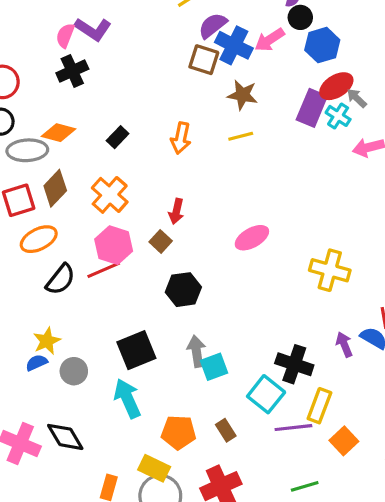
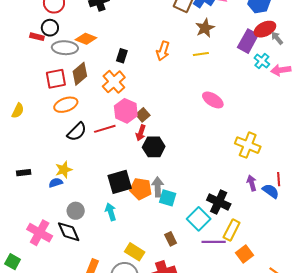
brown star: (242, 95) -> (205, 28), turned 30
cyan cross: (338, 116) -> (262, 61), moved
black rectangle: (118, 137) -> (122, 56), moved, turned -32
red arrow: (176, 211) -> (141, 133), moved
pink ellipse: (252, 238) -> (213, 100), moved, turned 55
pink hexagon: (114, 245) -> (126, 111), moved
purple arrow: (344, 344) -> (252, 183), moved
cyan square: (214, 367) -> (168, 198), turned 30
gray circle: (74, 371) -> (76, 211), moved
cyan arrow: (127, 398) -> (111, 212), size x0.7
orange pentagon: (179, 432) -> (141, 189), moved
yellow rectangle: (154, 468) -> (135, 252), moved

